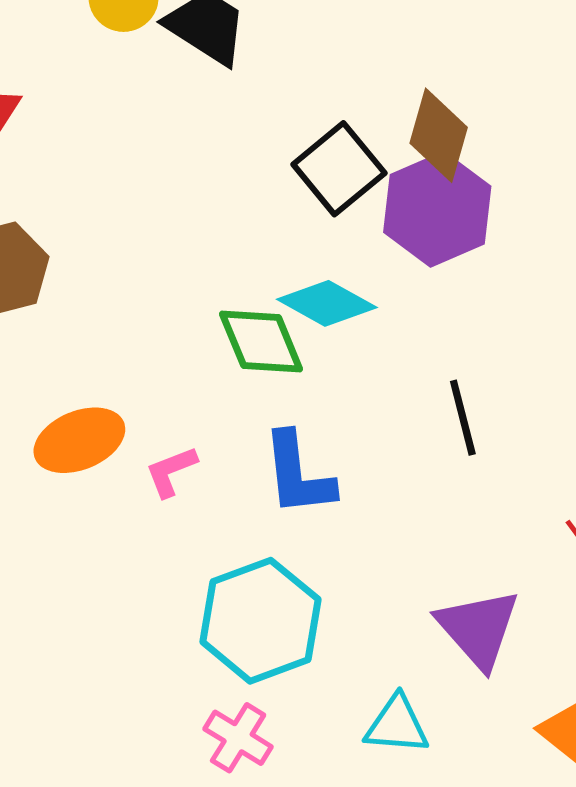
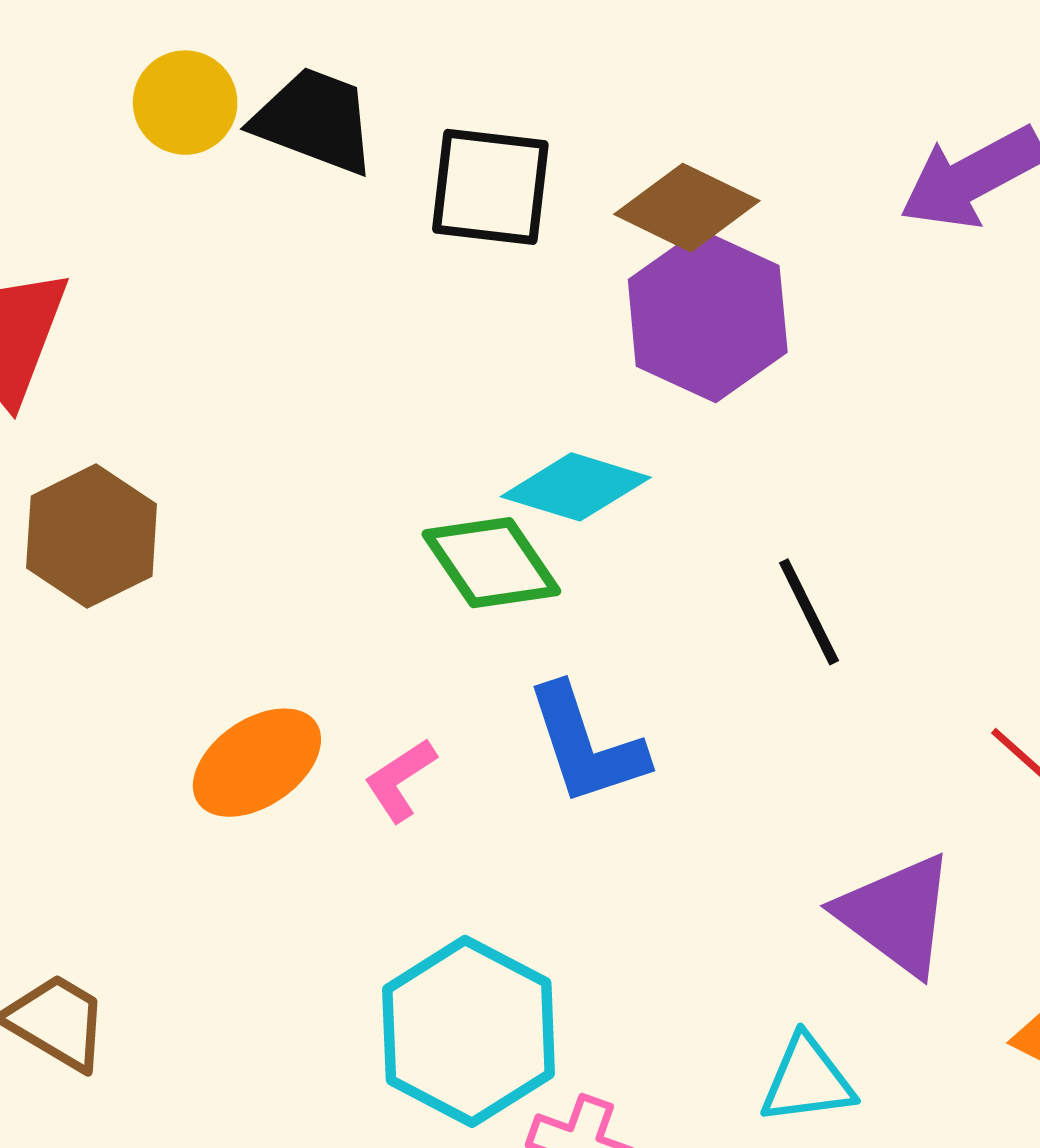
brown diamond: (439, 135) -> (687, 208), turned -68
black square: (339, 169) -> (490, 187), moved, turned -32
cyan hexagon: (260, 621) -> (469, 1031), moved

